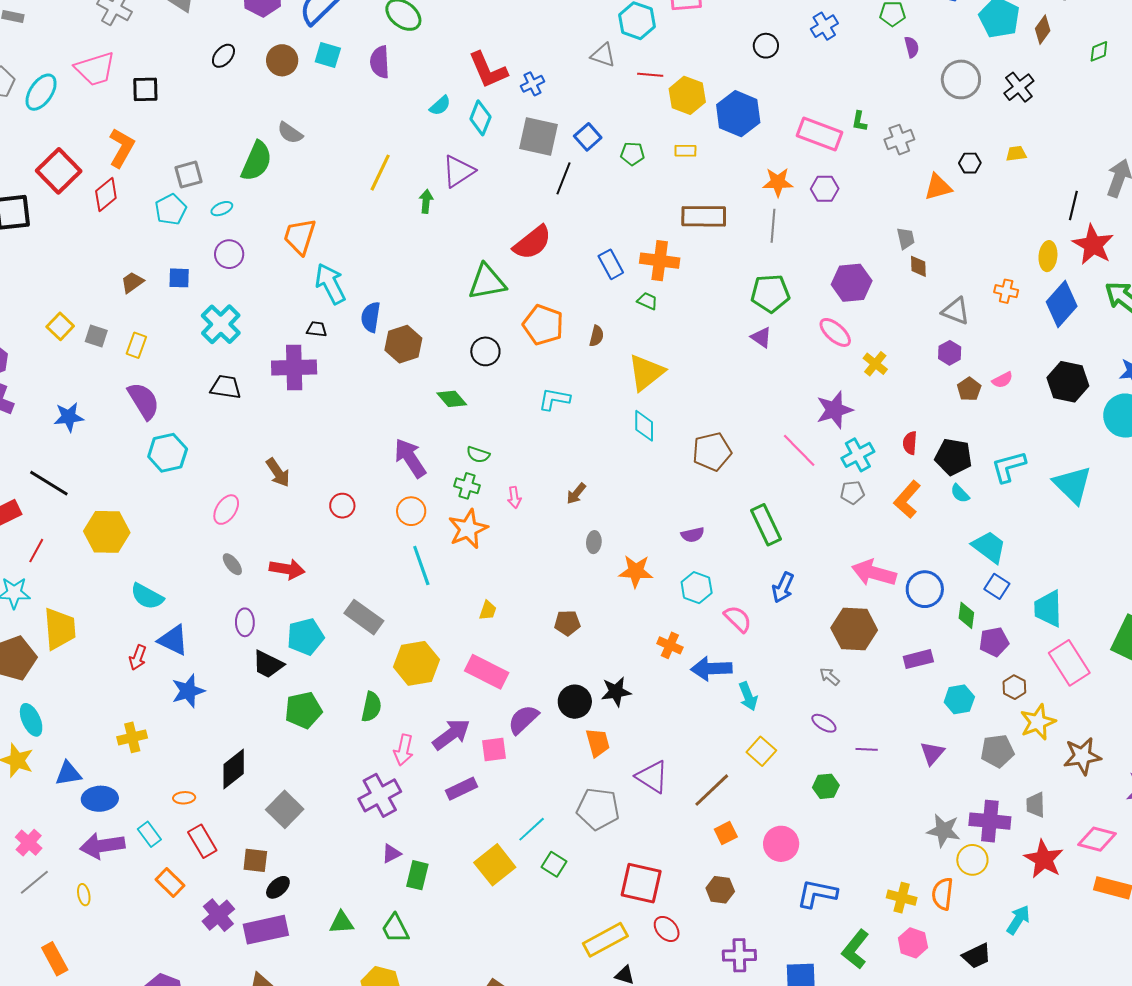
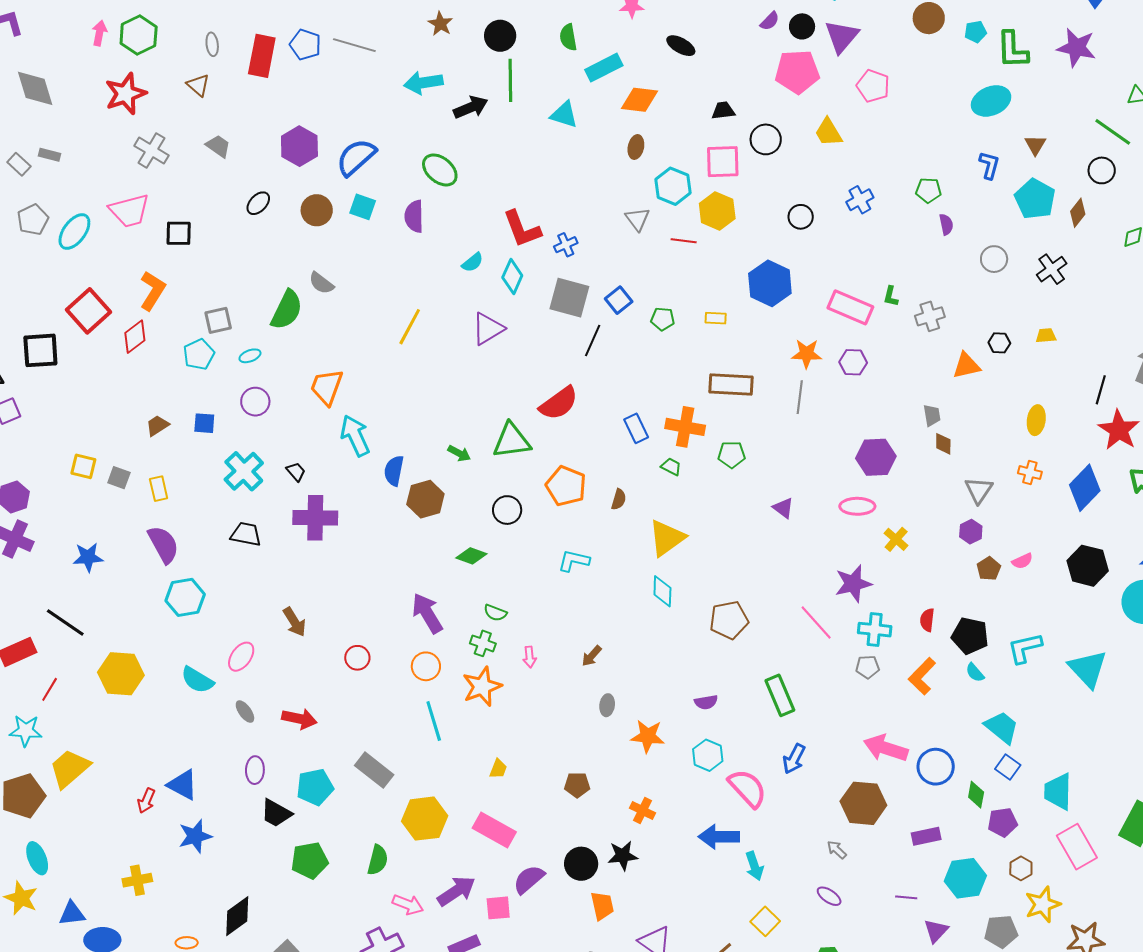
gray triangle: (603, 55) -> (638, 219), turned 32
gray circle: (961, 79) -> (994, 259), size x0.7
yellow hexagon: (687, 95) -> (717, 211), moved
green arrow: (426, 201) -> (459, 453), moved, turned 110
yellow ellipse: (1048, 256) -> (1036, 420), moved
green pentagon: (770, 293) -> (732, 455), moved, size x0.7
gray triangle: (956, 311) -> (979, 490), turned 40
yellow square: (60, 326) -> (83, 466), turned -32
black trapezoid: (317, 329) -> (296, 472), moved, turned 40
pink ellipse: (835, 332) -> (857, 506), turned -44
yellow rectangle: (136, 345) -> (159, 489), turned -35
green diamond: (452, 399) -> (471, 556), turned -32
cyan cross: (858, 455) -> (875, 630), turned 32
cyan semicircle: (147, 596) -> (197, 680), moved
pink semicircle: (738, 619) -> (747, 788), size x1.4
yellow trapezoid: (60, 629) -> (70, 768), turned -129
orange cross: (670, 645) -> (642, 811), moved
cyan hexagon: (959, 699) -> (965, 878), size x1.4
purple line: (867, 749) -> (906, 897), moved
pink arrow: (404, 750) -> (408, 905), turned -84

